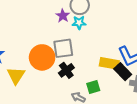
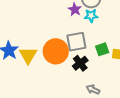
yellow triangle: (16, 75) -> (28, 55), moved
green square: (93, 87) -> (102, 49), moved

